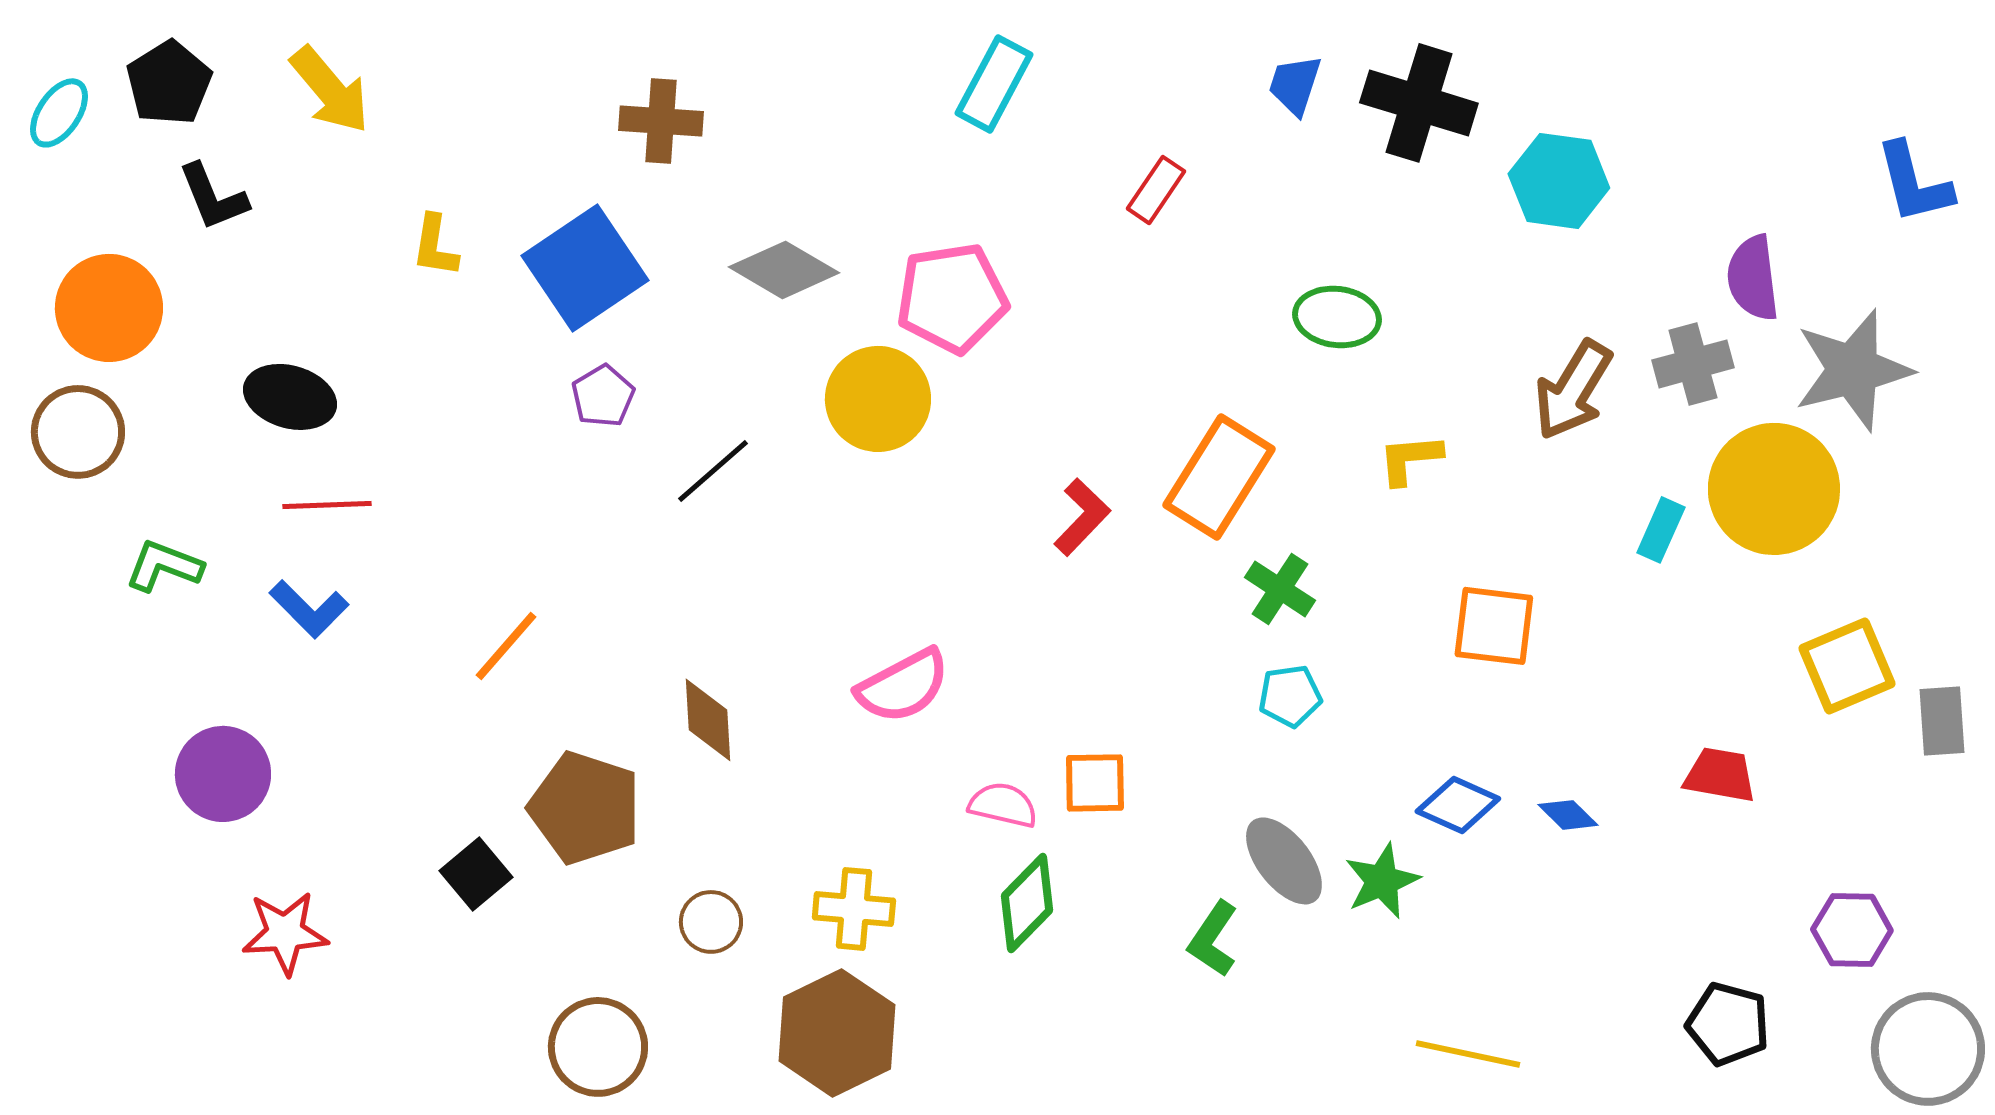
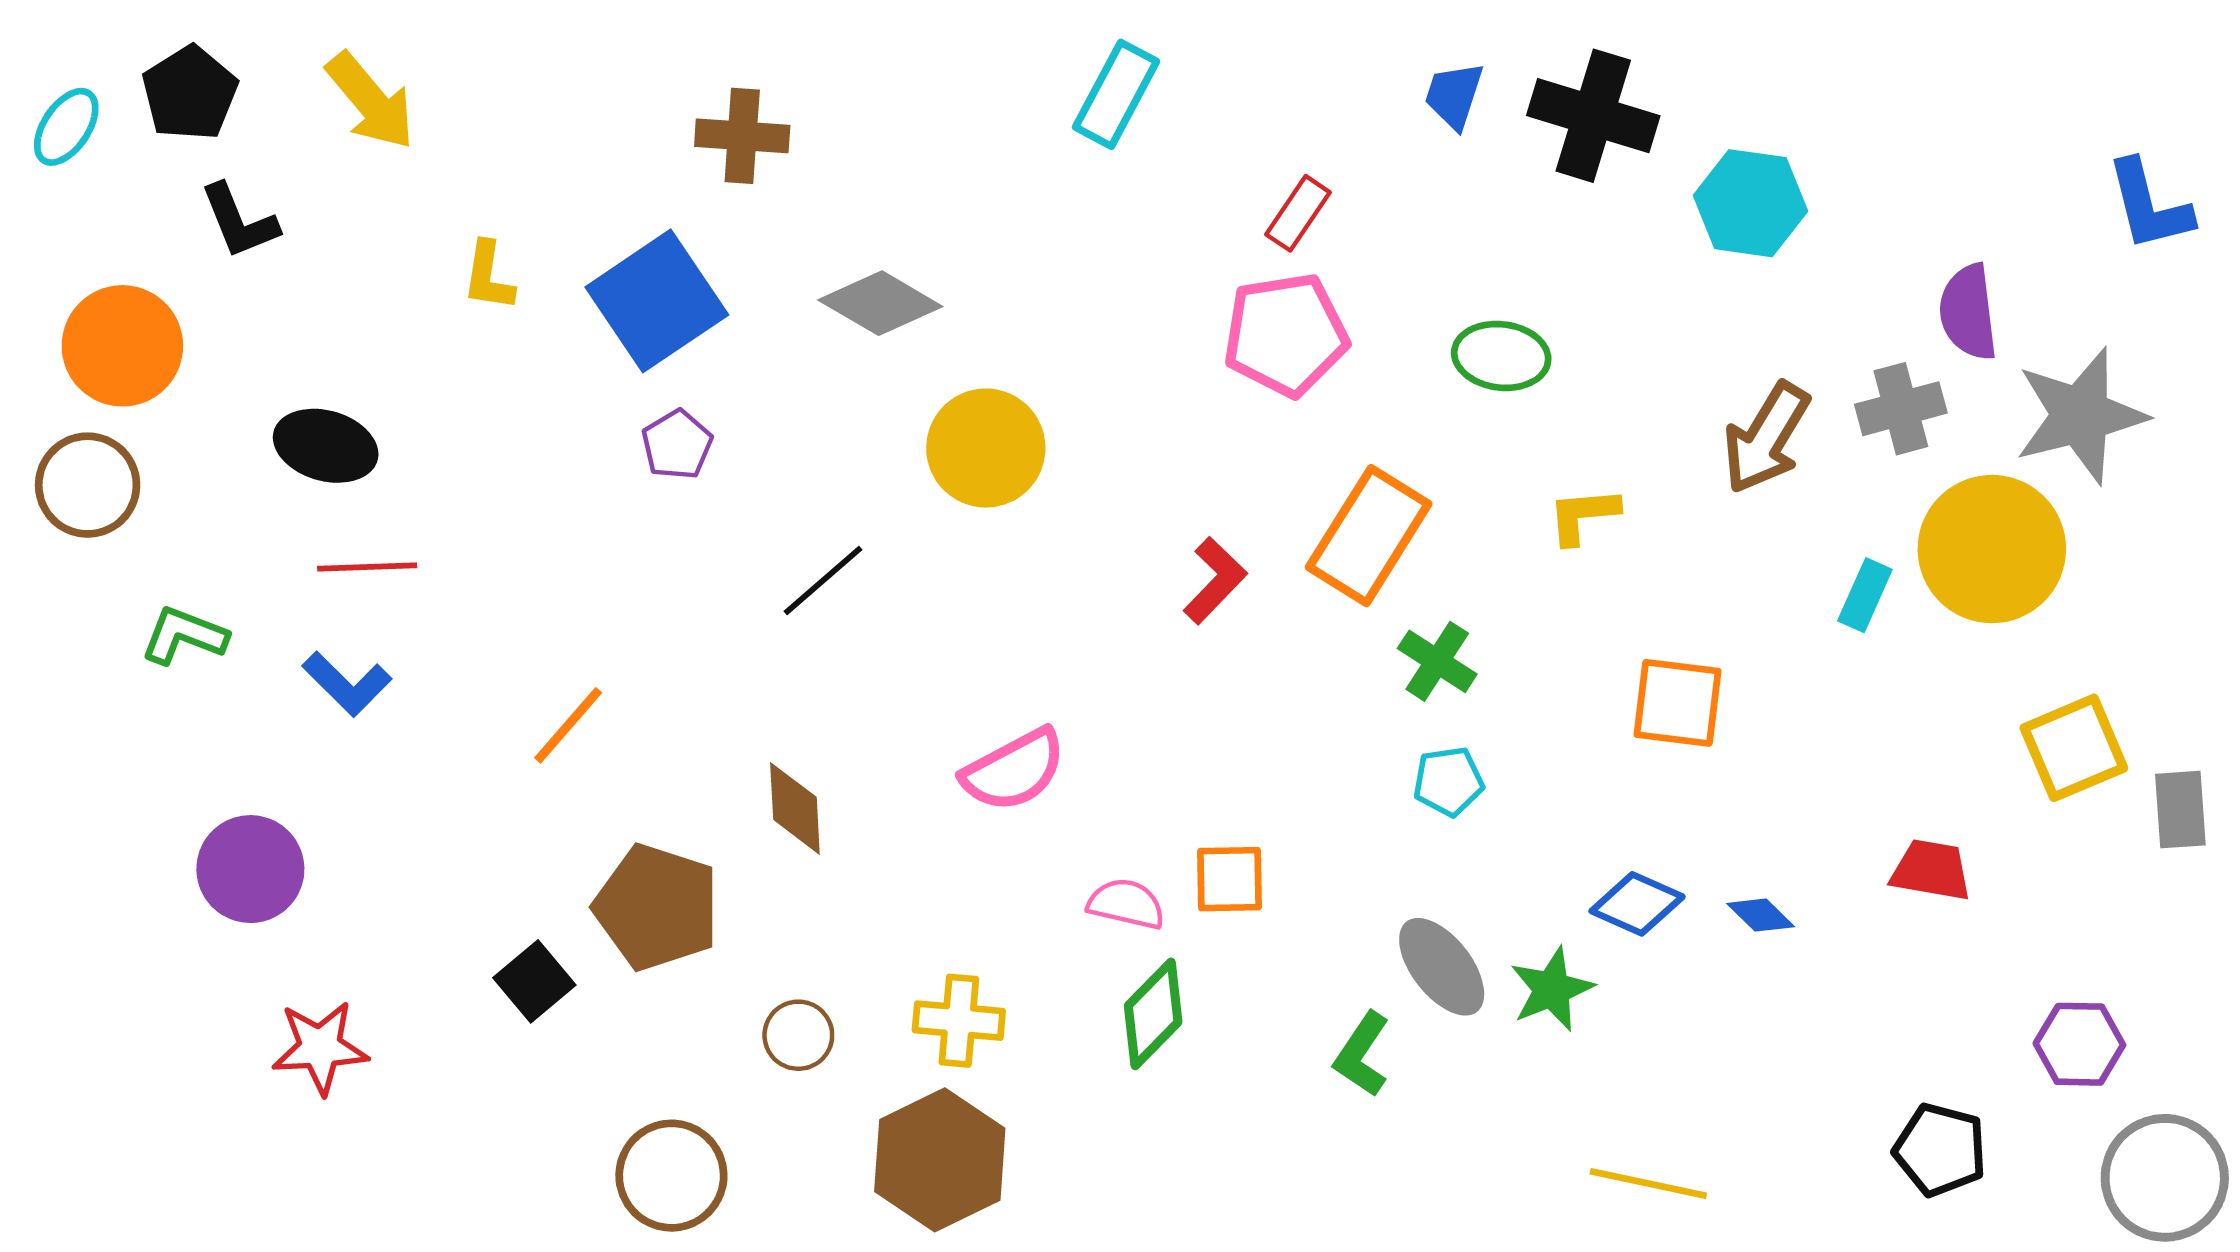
pink pentagon: (952, 298) -> (1286, 335), moved
black line: (713, 471) -> (823, 580), moved

